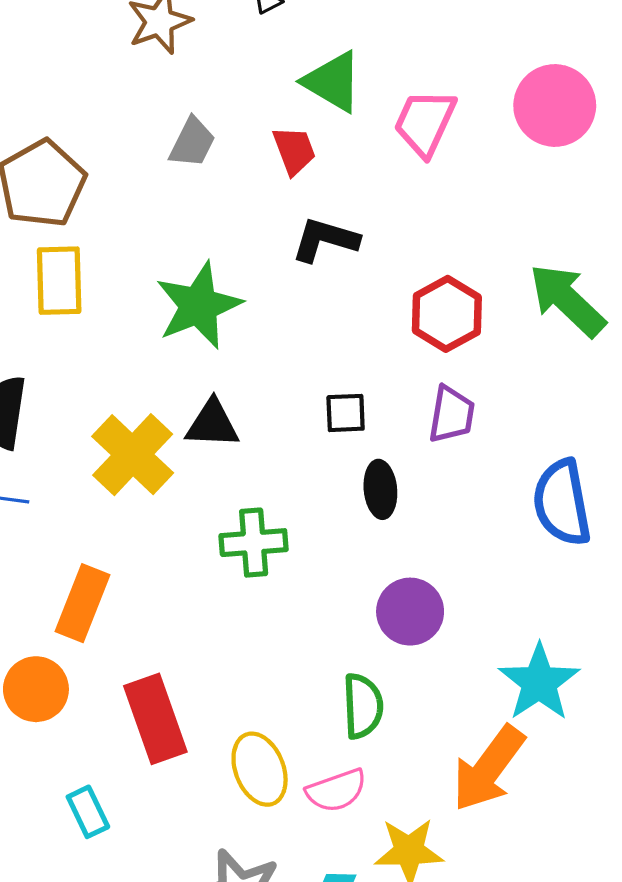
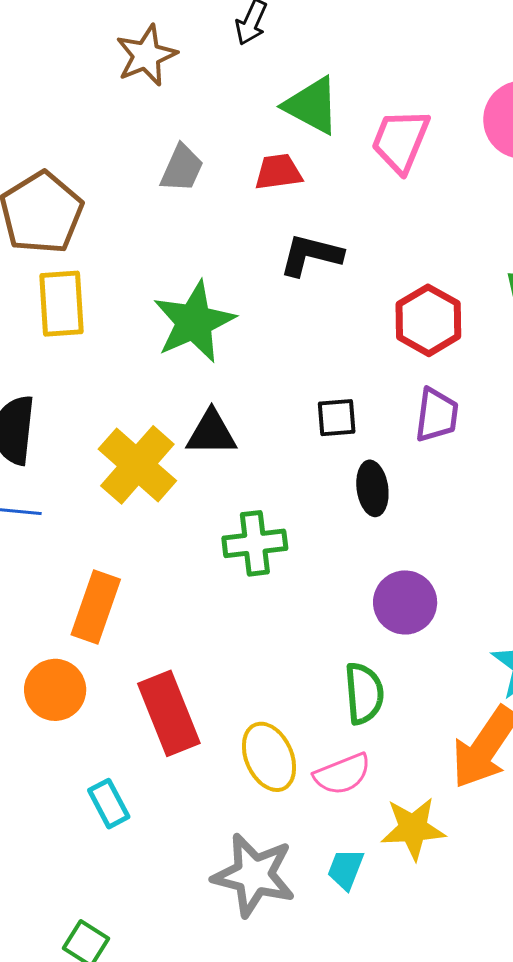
red trapezoid: (294, 150) -> (278, 172), turned -75

